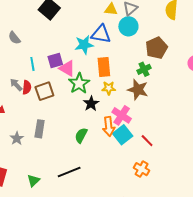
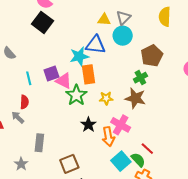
orange rectangle: (104, 67) -> (89, 74), moved
gray arrow: (16, 85) -> (18, 117), moved
brown square: (44, 91) -> (69, 164), moved
black star: (91, 104) -> (88, 125), moved
green semicircle: (81, 135) -> (138, 160), moved, turned 112
cyan square: (123, 135) -> (121, 161), moved
gray star: (17, 138) -> (21, 164), moved

